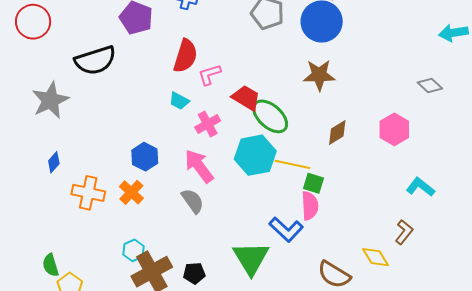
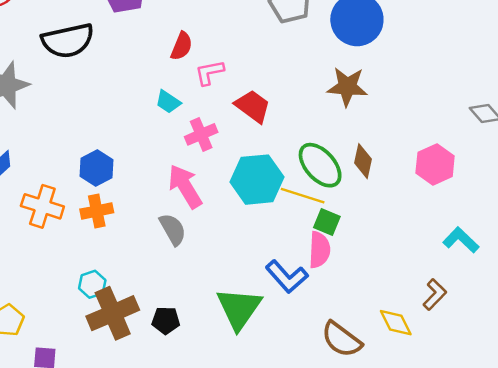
red semicircle: (185, 56) -> (182, 46), size x0.7
green ellipse: (270, 116) -> (320, 165), moved
brown diamond: (337, 132) -> (363, 161), turned -52
blue hexagon: (145, 157) -> (96, 168), moved
orange cross: (131, 192) -> (97, 211), turned 30

